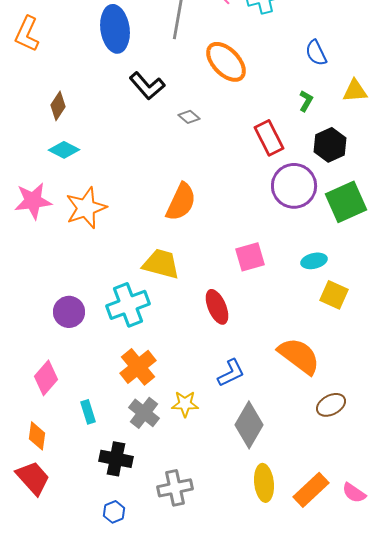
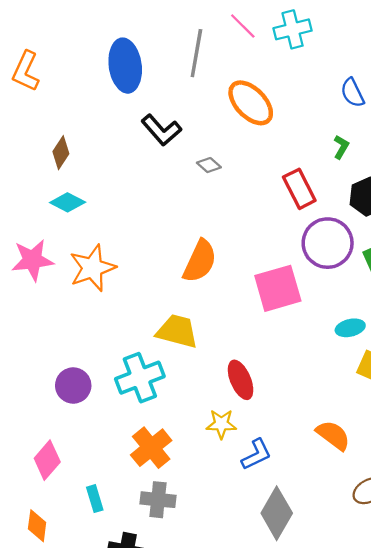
pink square: (250, 257) -> (278, 288), moved, size x1.4
orange semicircle: (299, 356) -> (333, 435), size x0.7
yellow star: (185, 404) -> (221, 424), moved
gray cross: (144, 413) -> (158, 500), turned -32

